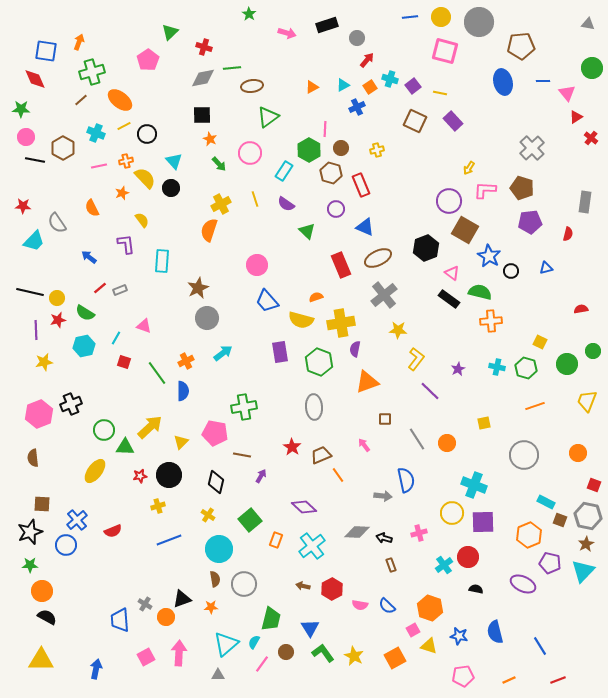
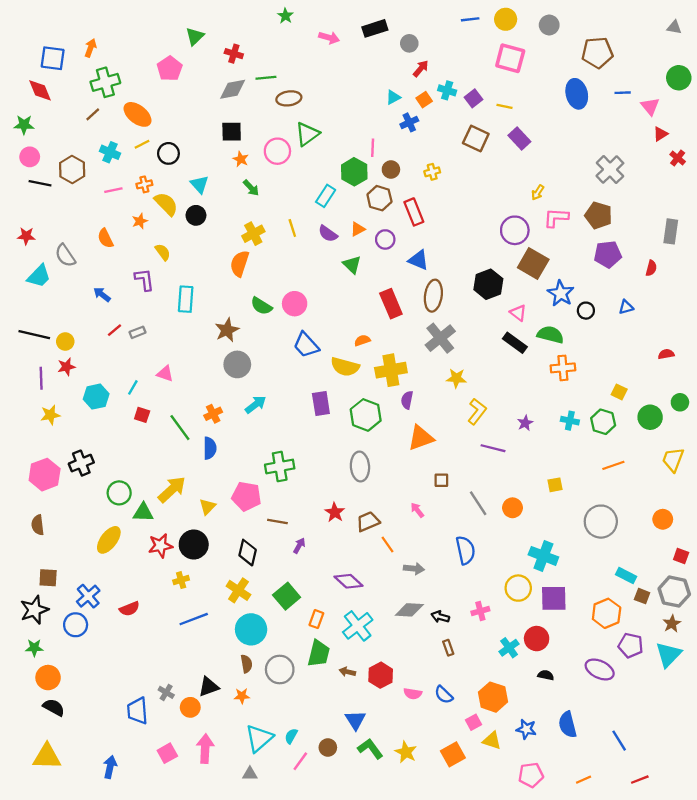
gray circle: (479, 22) -> (549, 25), size x0.6
orange triangle: (312, 87) -> (358, 229), moved
pink circle: (250, 153) -> (277, 151), moved
brown ellipse: (378, 258) -> (433, 296), turned -56
green semicircle: (85, 313) -> (261, 306), moved
purple line: (430, 391) -> (493, 448), turned -30
red star: (140, 476) -> (160, 546), size x1.5
gray arrow: (383, 496) -> (414, 569), moved
yellow cross: (208, 515) -> (238, 590), size x1.5
green trapezoid: (271, 619) -> (319, 653), moved

